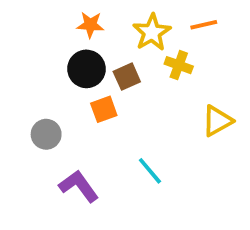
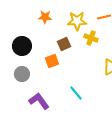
yellow star: (152, 32) -> (77, 21), turned 30
black circle: (86, 69) -> (22, 46), moved

